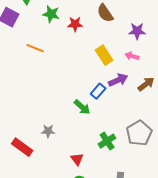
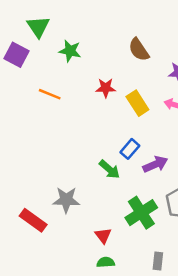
red star: (75, 24) -> (106, 88), moved
purple arrow: (118, 80) -> (155, 164), moved
gray star: (48, 131) -> (66, 200), size x1.5
green cross: (107, 141) -> (141, 213), size x1.4

